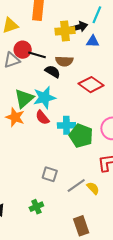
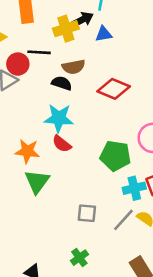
black line: (37, 55) -> (39, 52), moved
green triangle: (24, 98) -> (37, 182), moved
cyan star: (44, 98) -> (59, 118), turned 30
cyan cross: (66, 125) -> (134, 188), moved

